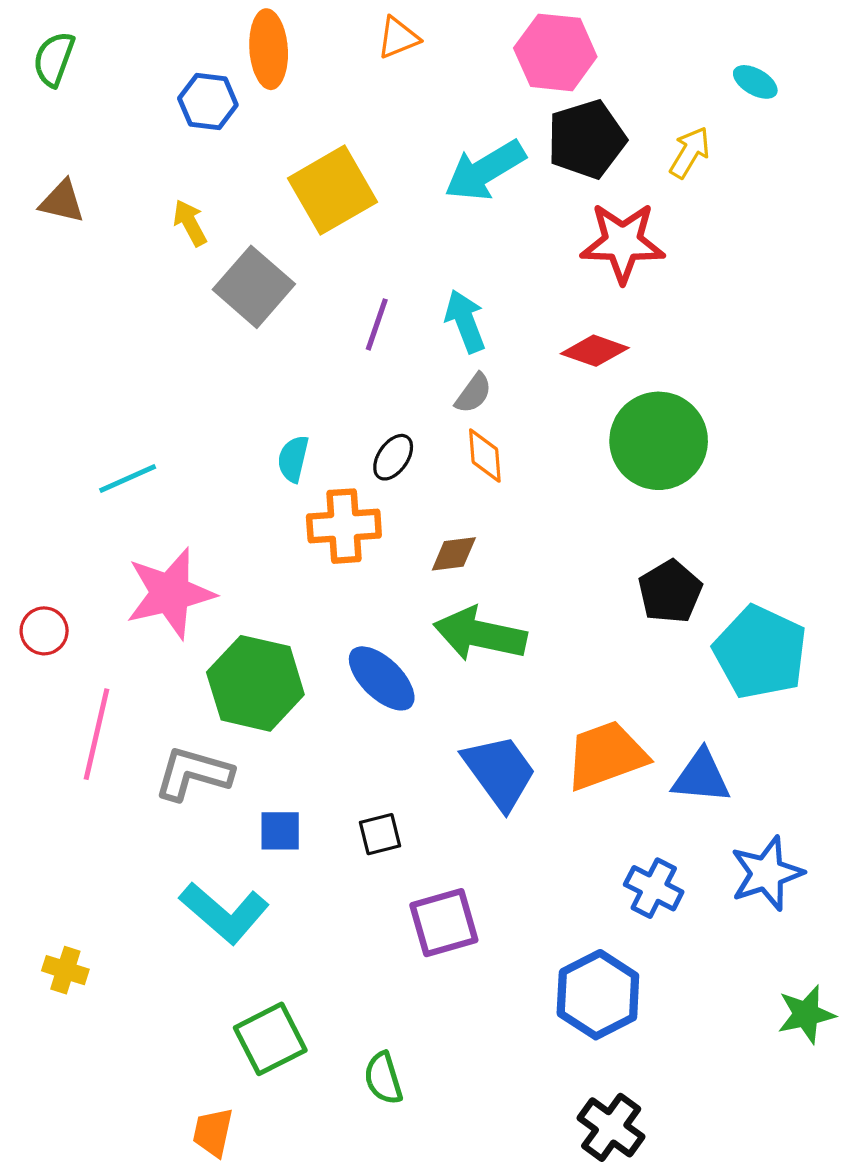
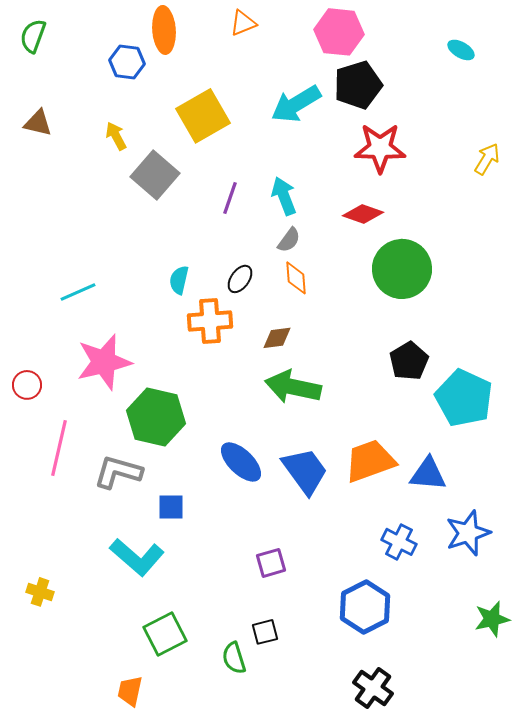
yellow arrow: (690, 152) -> (487, 159), moved
blue ellipse: (382, 678) -> (241, 462), moved
black square: (380, 834) -> (265, 632), moved
purple square: (444, 923) -> (271, 563), size x0.7

